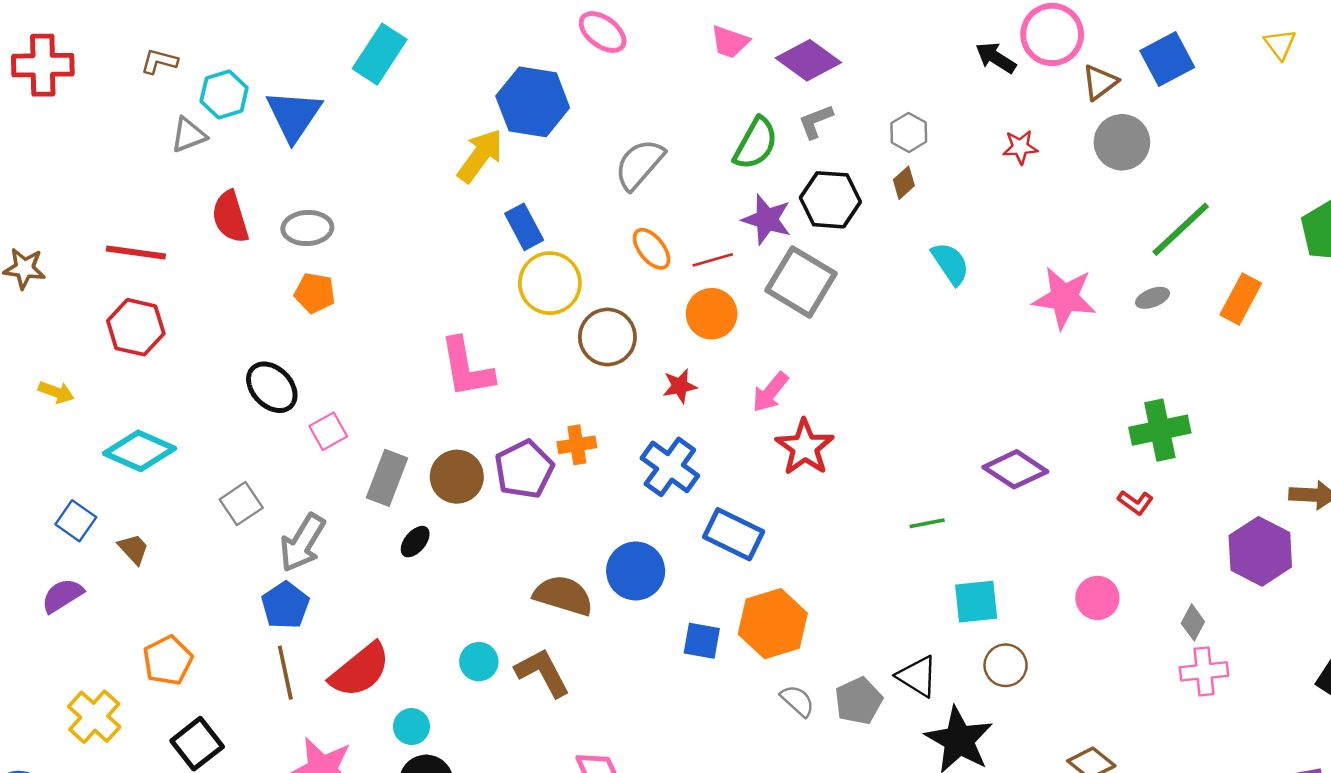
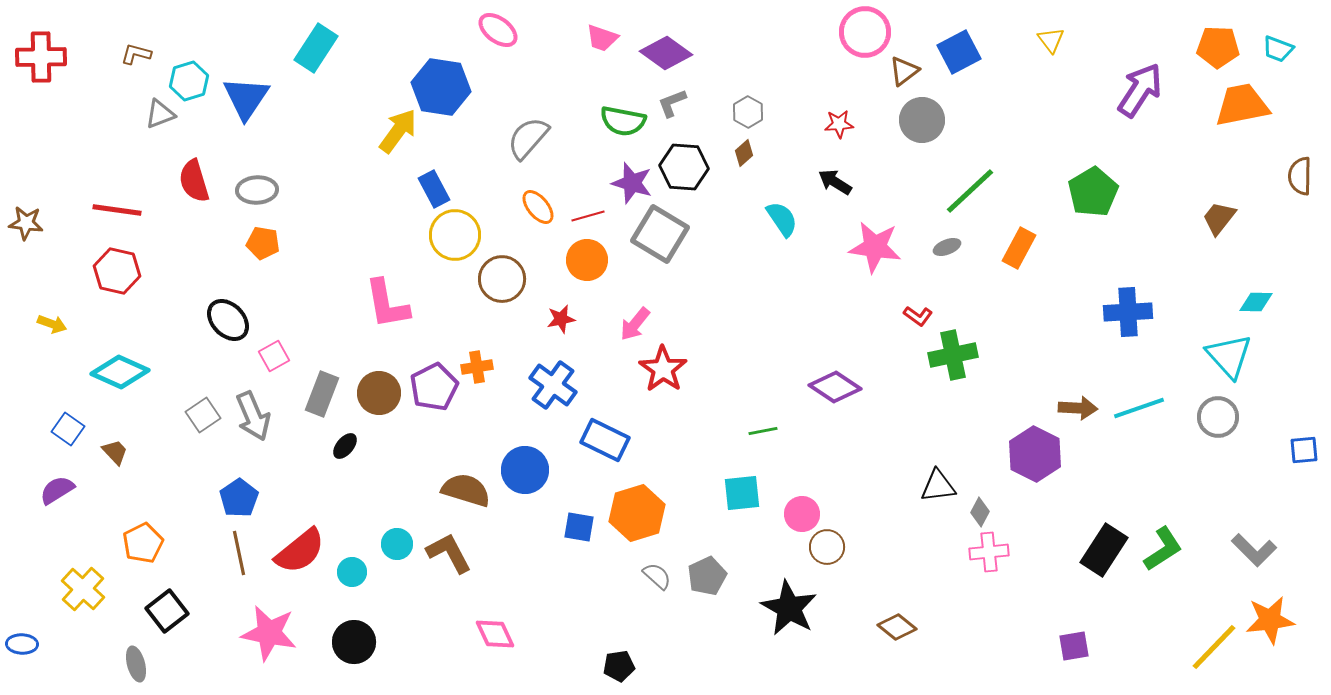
black arrow: (996, 58) -> (835, 182), moved
green semicircle: (756, 143) -> (623, 121), turned 72
red L-shape: (1135, 502) -> (918, 316), moved
gray arrow: (302, 543) -> (253, 416), moved, turned -54
pink circle: (1097, 598) -> (802, 514), moved
cyan square: (976, 602) -> (742, 493), moved
black triangle: (917, 676) -> (938, 486), moved, turned -39
cyan circle: (411, 727) -> (352, 572), moved

